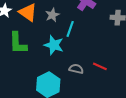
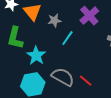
cyan star: (54, 45) -> (36, 56), moved
gray semicircle: (76, 69) -> (63, 77), size x1.6

